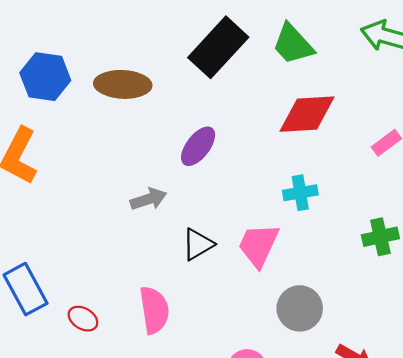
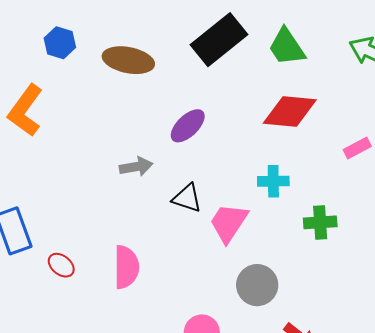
blue hexagon: (45, 77) -> (60, 43), size x0.7
green cross: (380, 237) -> (320, 222), moved
black triangle: (198, 244) -> (187, 198), moved, turned 40

